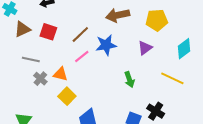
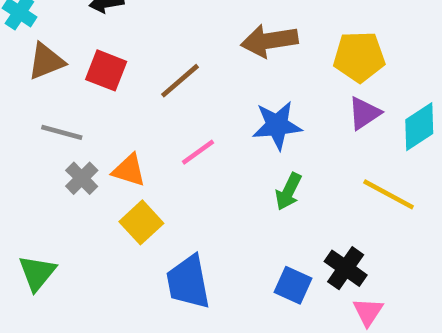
blue star: (106, 45) -> (277, 125), moved
purple triangle: (145, 48) -> (364, 113), moved
pink line: (82, 57) -> (198, 152), moved
green arrow: (129, 80) -> (288, 191), turned 42

